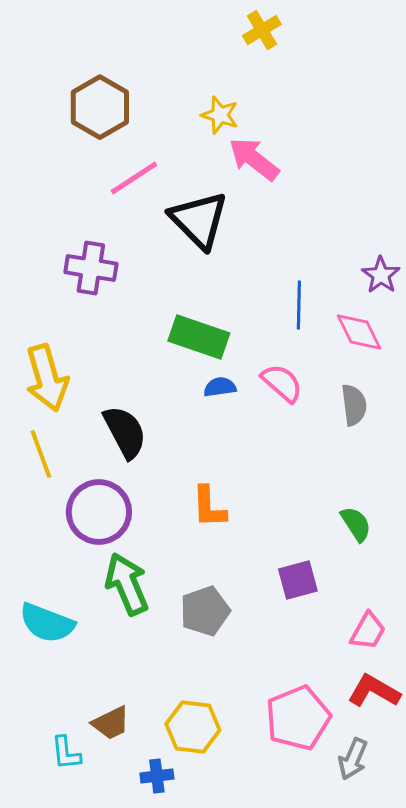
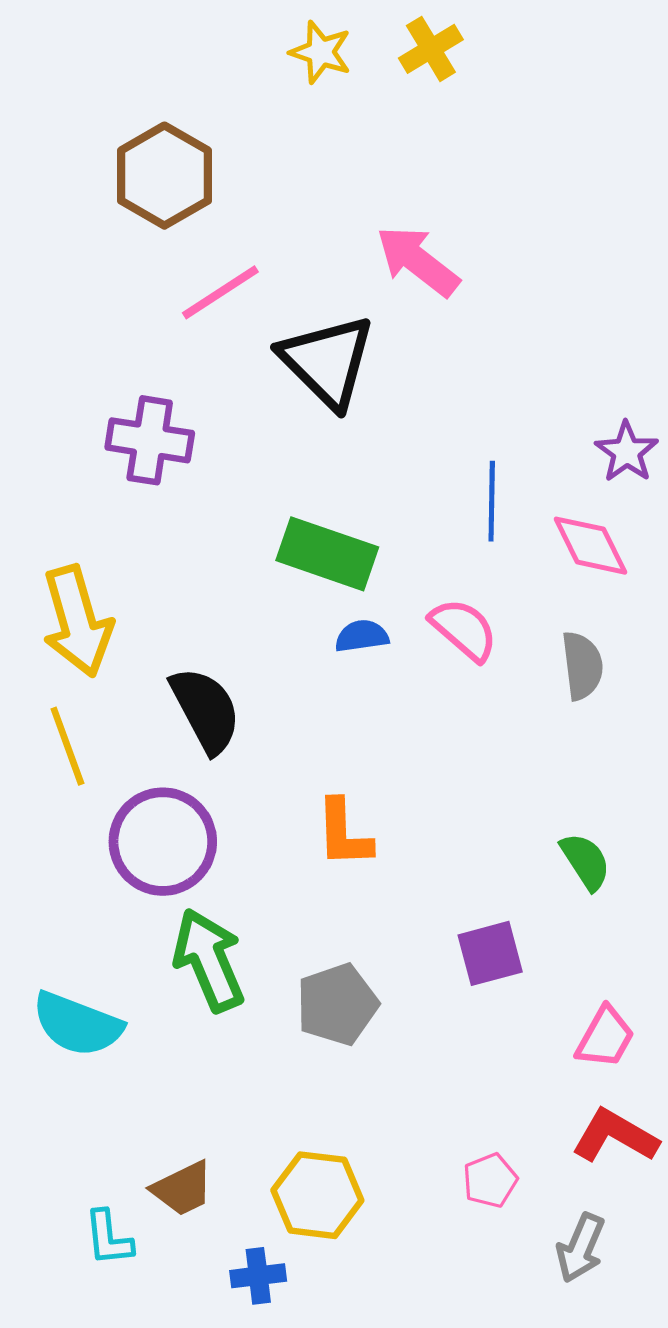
yellow star: (220, 115) -> (321, 52), moved
pink pentagon: (298, 718) -> (490, 1180), size x0.5

